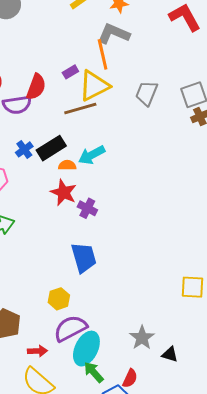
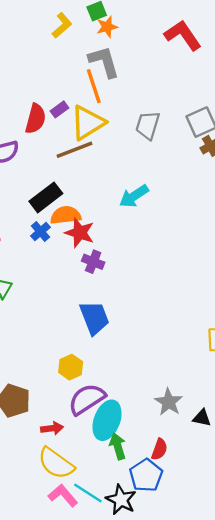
gray L-shape: (114, 34) -> (104, 62), turned 56
red semicircle: (36, 87) -> (36, 119), moved
blue cross: (24, 149) -> (41, 232), moved
cyan arrow: (92, 155) -> (134, 196), moved
orange semicircle: (67, 165) -> (66, 215), size x1.5
red star: (64, 192) -> (80, 233), moved
green arrow: (94, 372) -> (118, 446), turned 30

